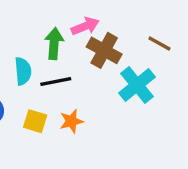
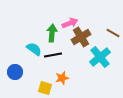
brown cross: (104, 50) -> (81, 37), turned 30
cyan semicircle: (23, 71) -> (34, 49), turned -49
yellow square: (35, 121) -> (45, 88), moved

